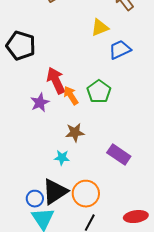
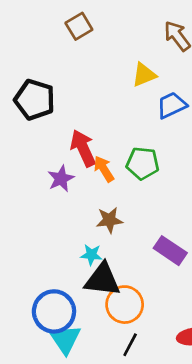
green pentagon: (99, 92) -> (143, 163), turned -30
black triangle: (55, 192) -> (102, 280), moved, turned 40
blue circle: (35, 199) -> (54, 311), size x1.8

